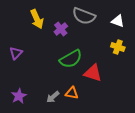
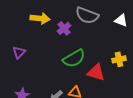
yellow arrow: (37, 19) -> (40, 18), turned -60
yellow cross: (118, 47) -> (119, 59), moved, turned -32

